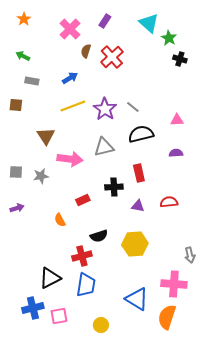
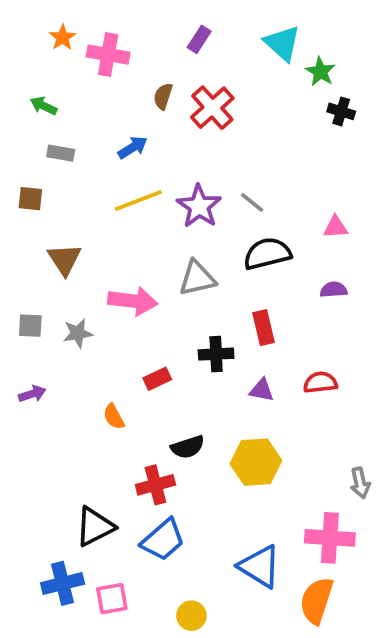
orange star: (24, 19) -> (63, 38), moved
pink cross: (70, 29) -> (108, 55), moved, turned -35
brown triangle: (46, 136) -> (64, 259), moved
blue trapezoid: (86, 285) -> (163, 540), turned 40

